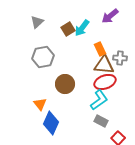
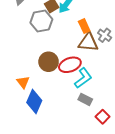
gray hexagon: (43, 57) -> (41, 21), moved
gray cross: (120, 58) -> (105, 35), turned 32
red ellipse: (105, 82) -> (70, 65), moved

